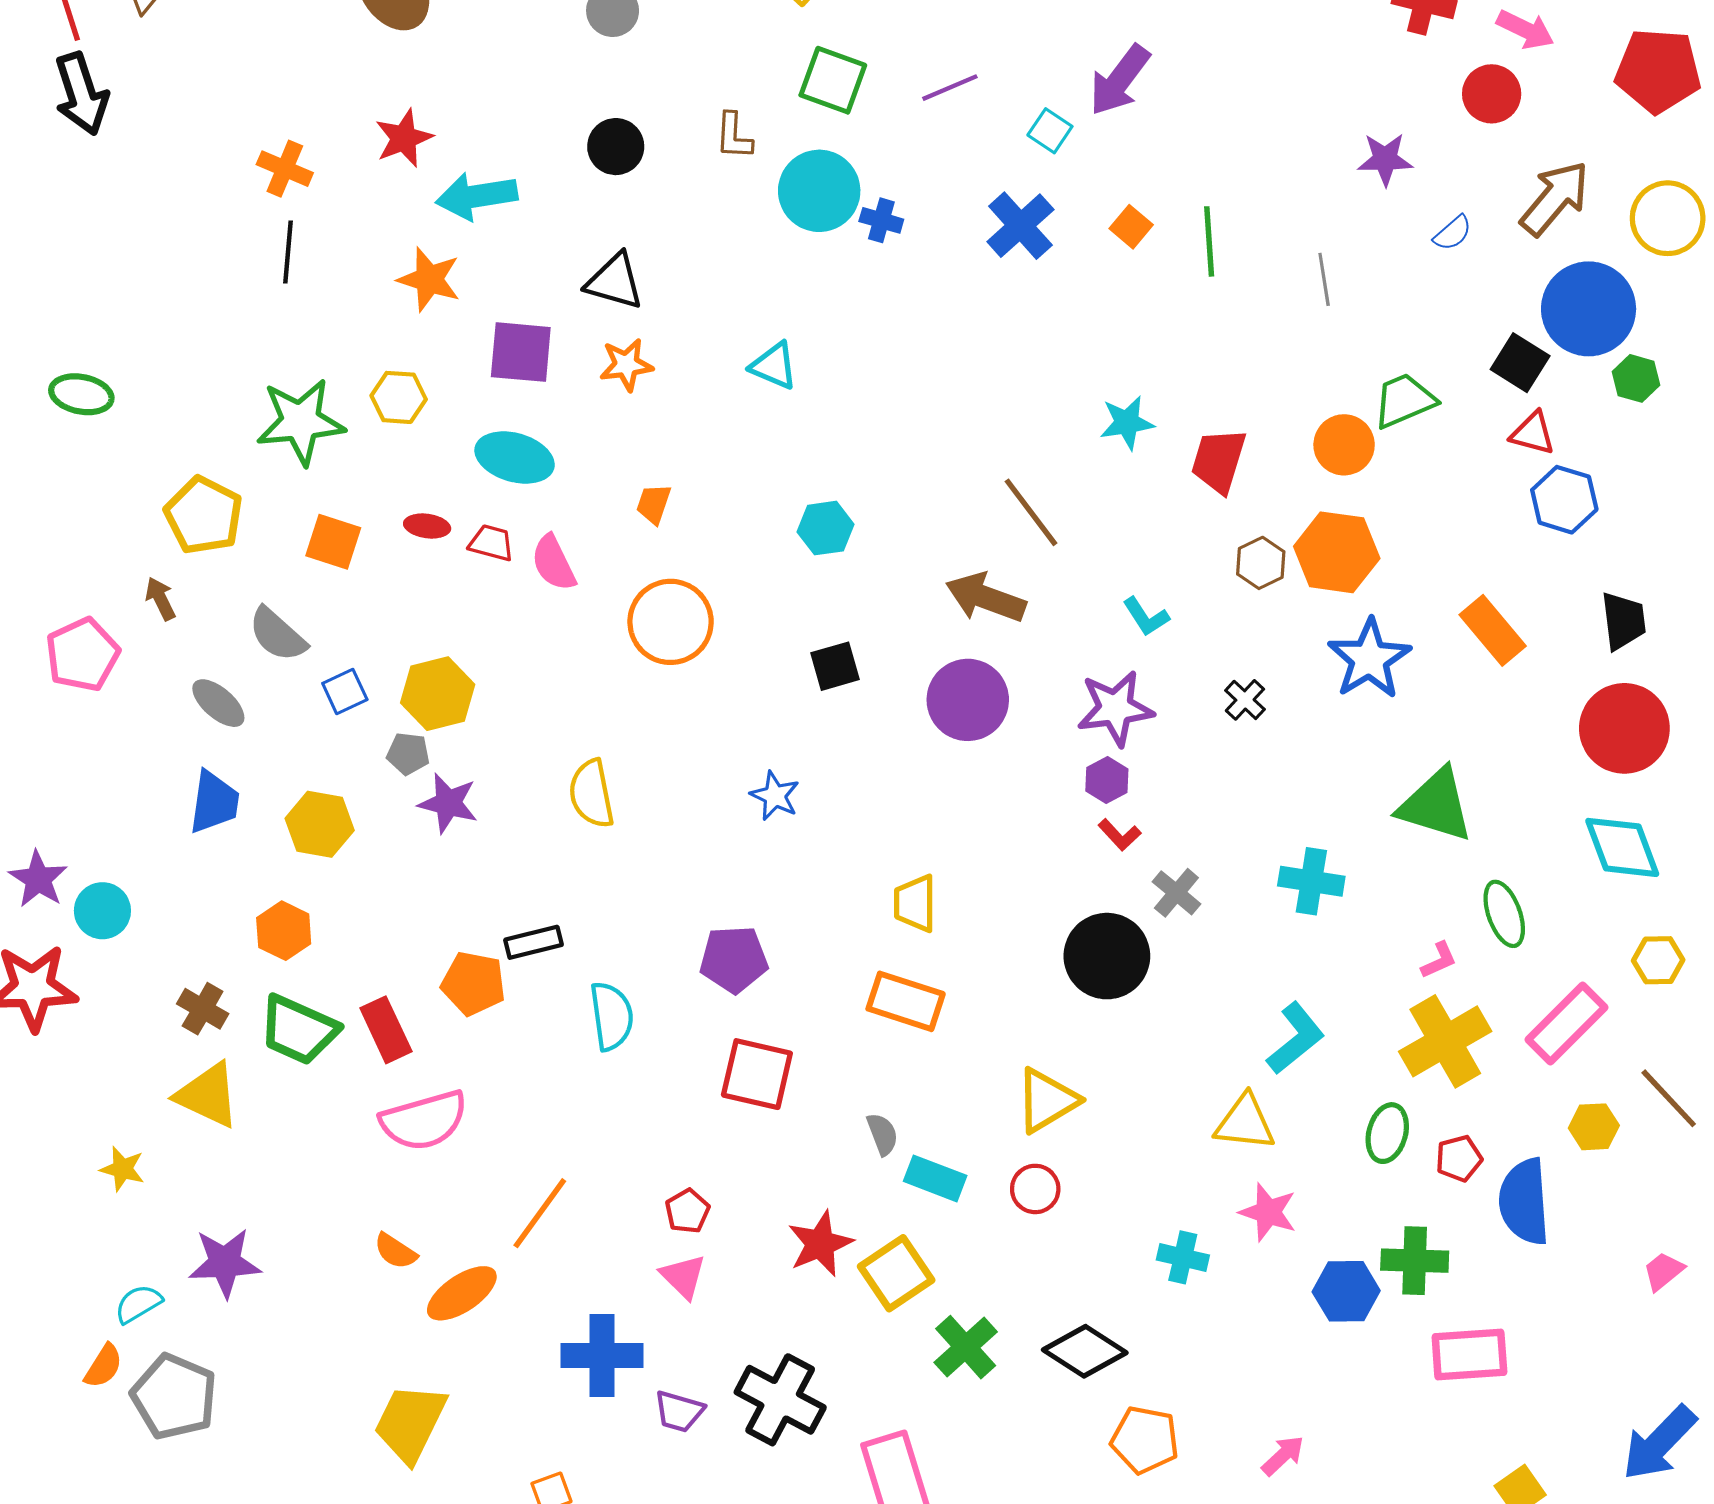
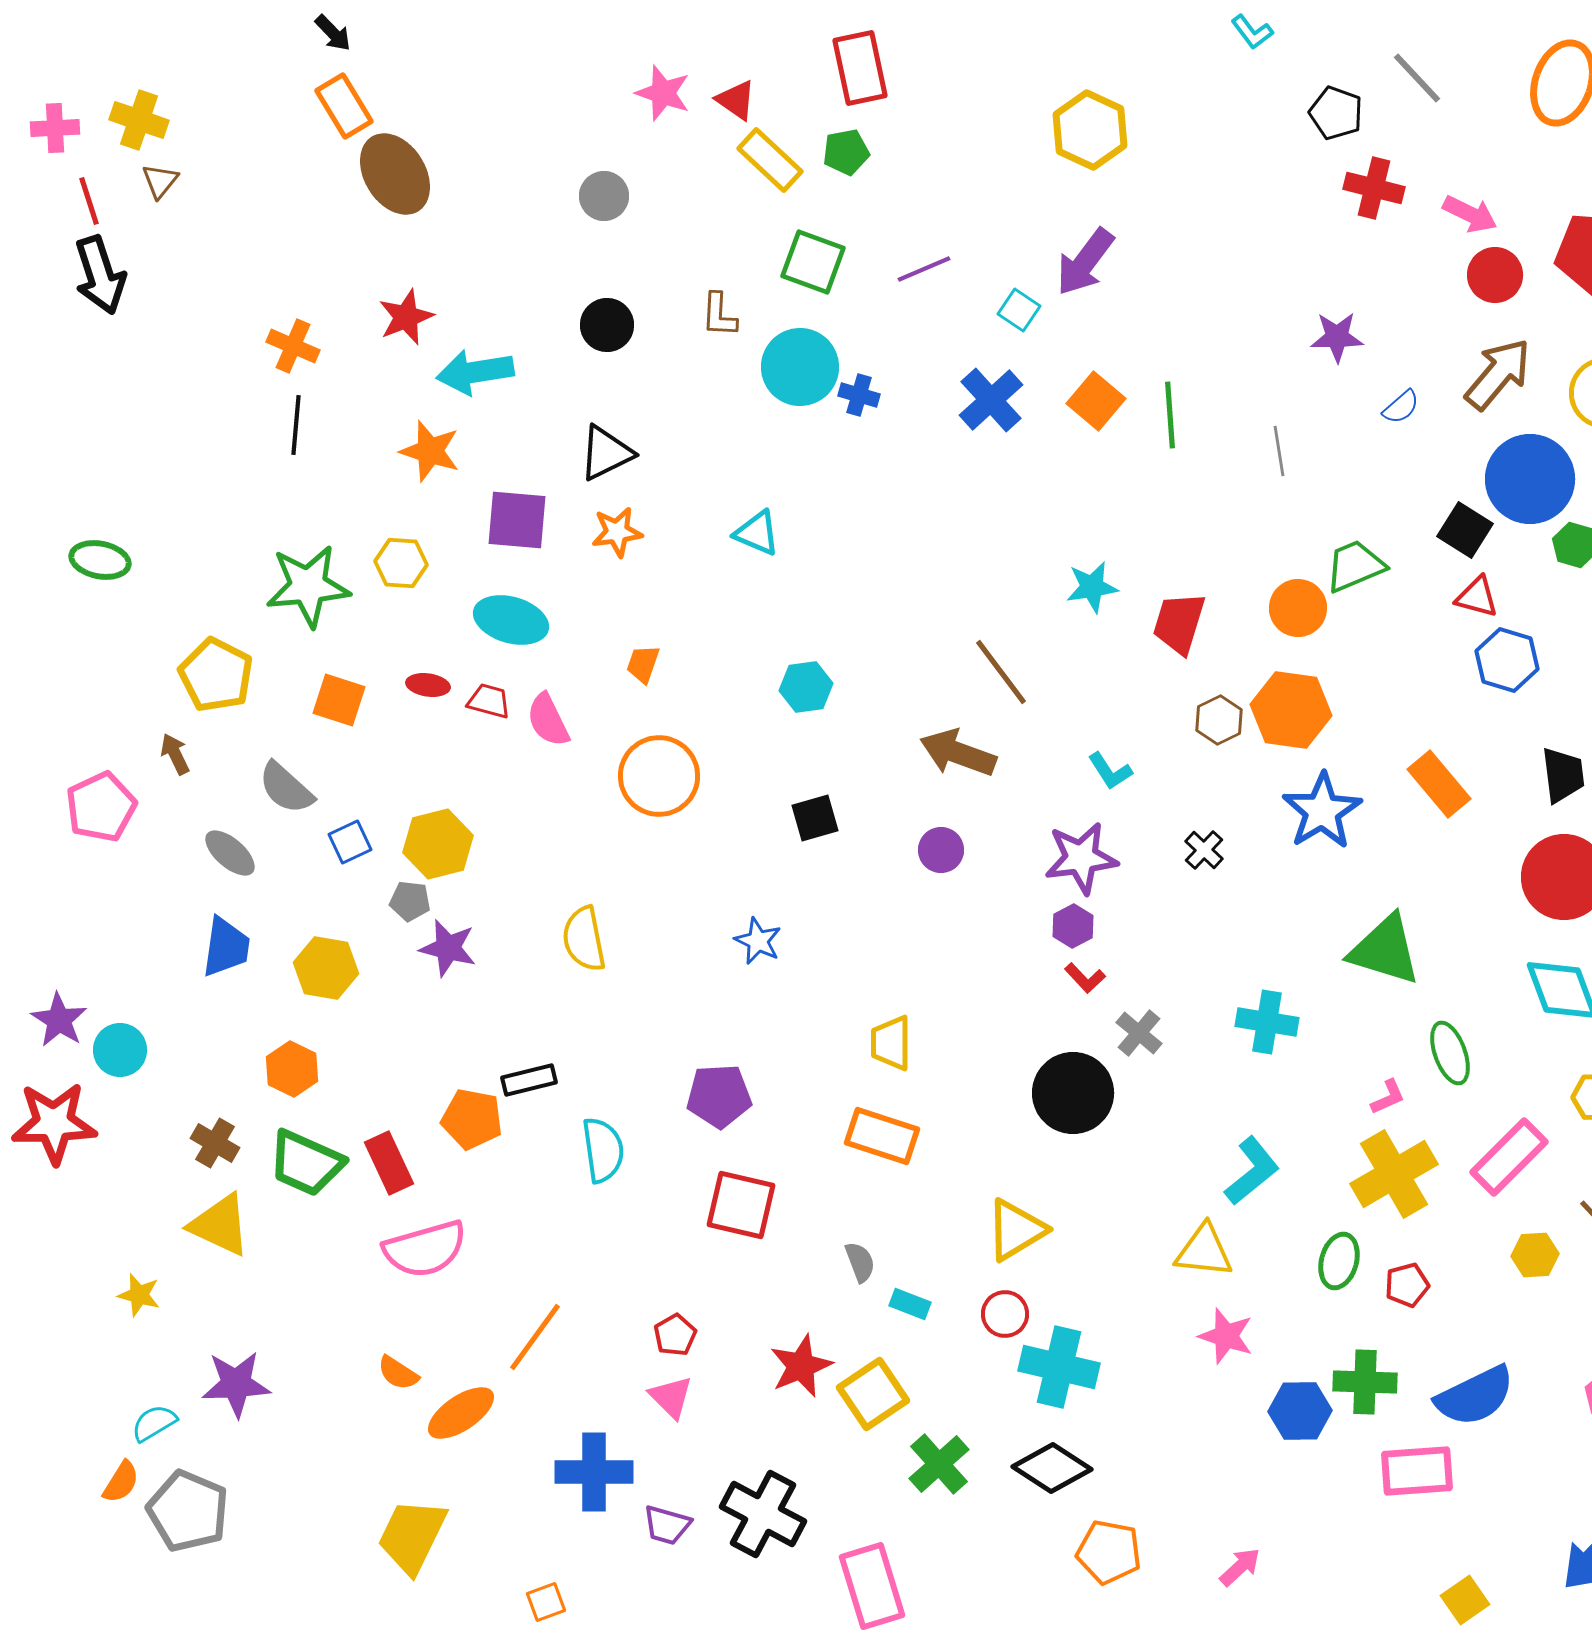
red circle: (1492, 94) -> (1495, 275), moved
orange square: (1131, 227) -> (1096, 401), size x1.4
black triangle: (615, 281) -> (606, 453), turned -42
purple circle: (968, 700) -> (941, 850), size x0.6
cyan rectangle: (935, 1178) -> (910, 1304), size x0.7
blue semicircle: (1524, 1202) -> (1475, 1396), moved, turned -112
cyan cross: (1183, 1257) -> (1059, 1367), moved, size x1.6

